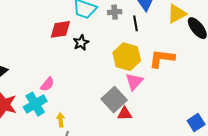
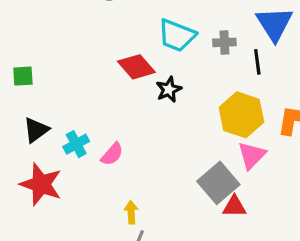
red diamond: (60, 29) -> (136, 67), turned 55
cyan cross: (35, 104) -> (76, 144), moved, size x0.7

